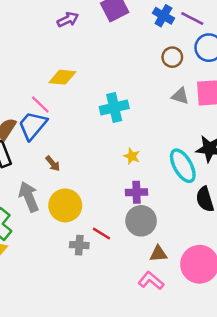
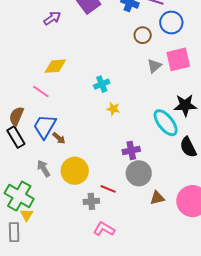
gray triangle: (180, 96) -> (154, 66), turned -49
cyan cross: (114, 107) -> (102, 84), size x0.7
blue trapezoid: (33, 125) -> (45, 126), moved
yellow star: (132, 156) -> (113, 109), moved
gray arrow: (29, 197) -> (44, 168), size x0.7
pink L-shape: (151, 281) -> (104, 229), moved

